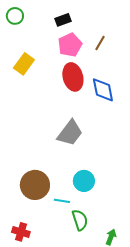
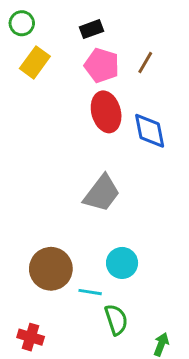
pink pentagon: (70, 45) -> (102, 65), turned -30
yellow rectangle: (24, 64) -> (35, 62), moved

